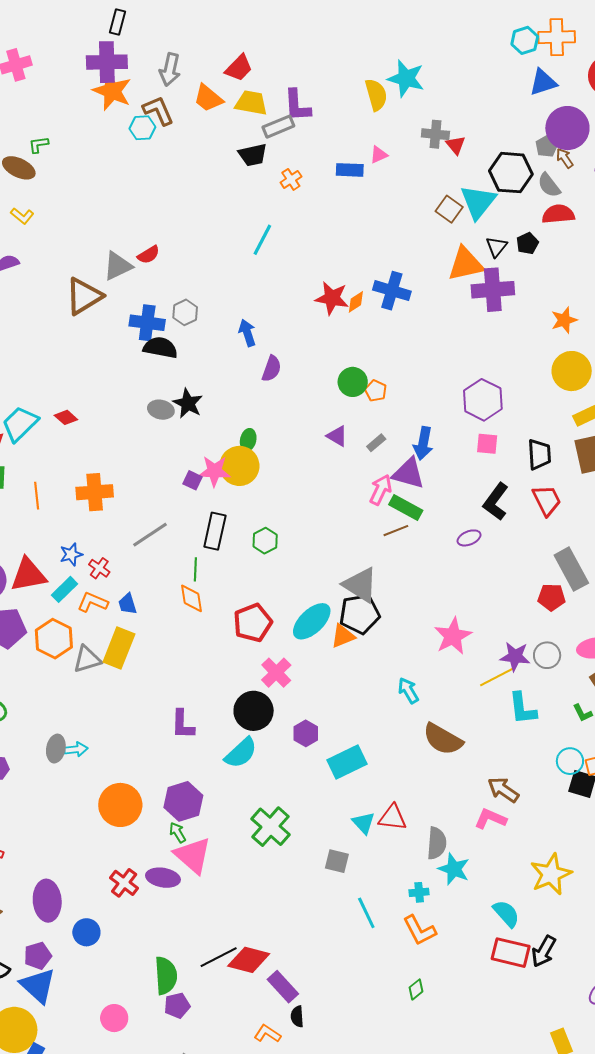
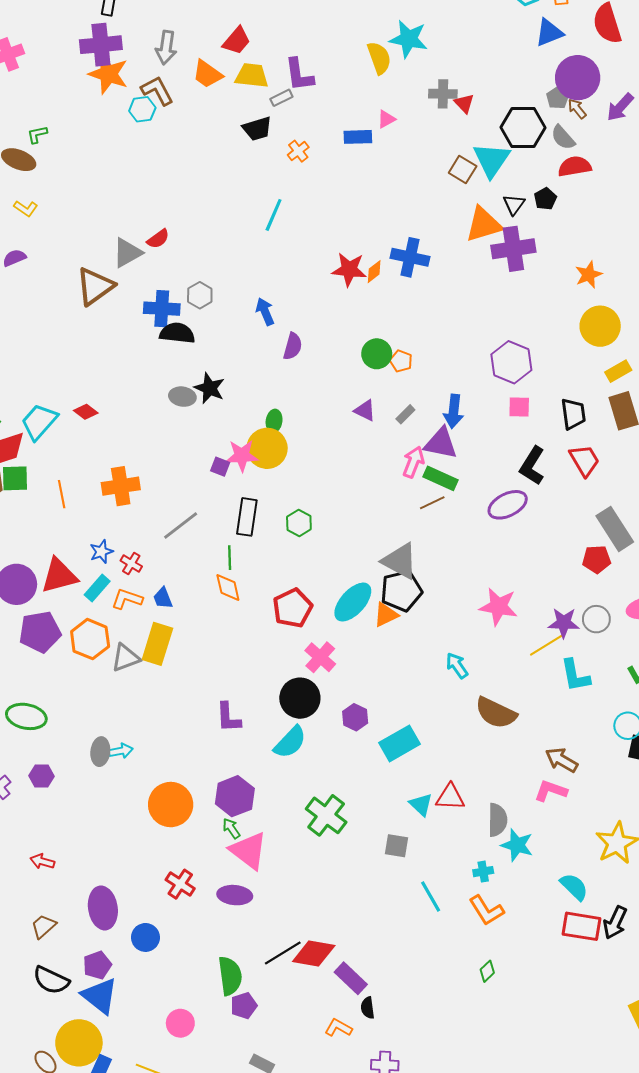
gray rectangle: (278, 127) -> (281, 98), size x0.7
purple ellipse: (469, 538) -> (508, 505), size x1.6
pink star: (453, 636) -> (498, 607), turned -30
purple ellipse: (163, 878) -> (235, 895), moved

